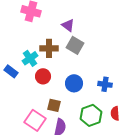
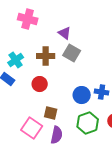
cyan cross: (30, 58) -> (16, 60), moved
blue circle: (74, 83) -> (82, 95), moved

